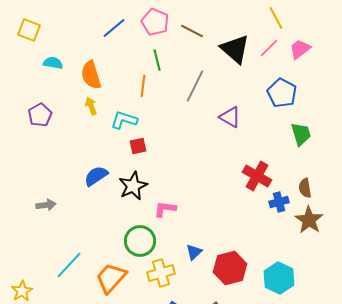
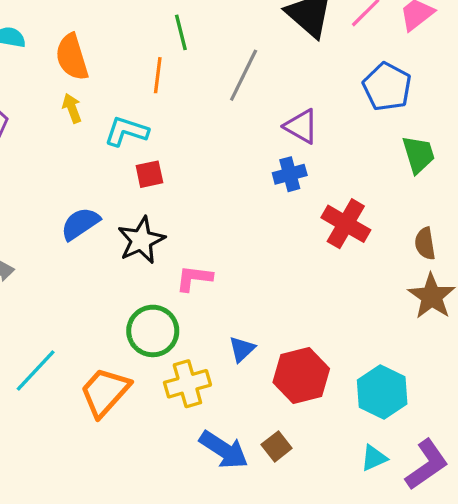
blue cross: (279, 202) -> (290, 174), moved

